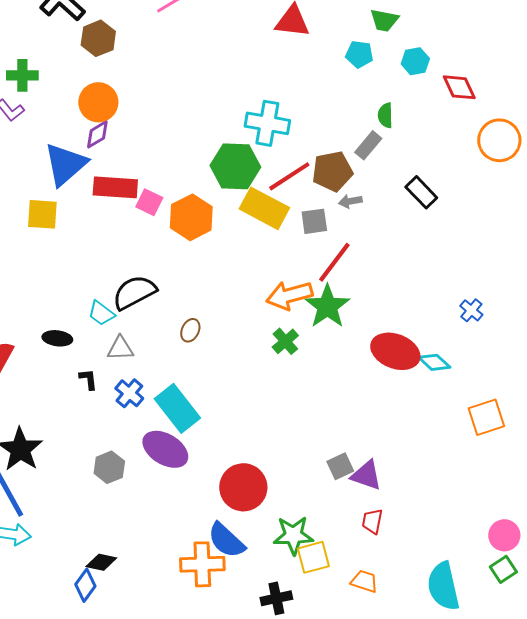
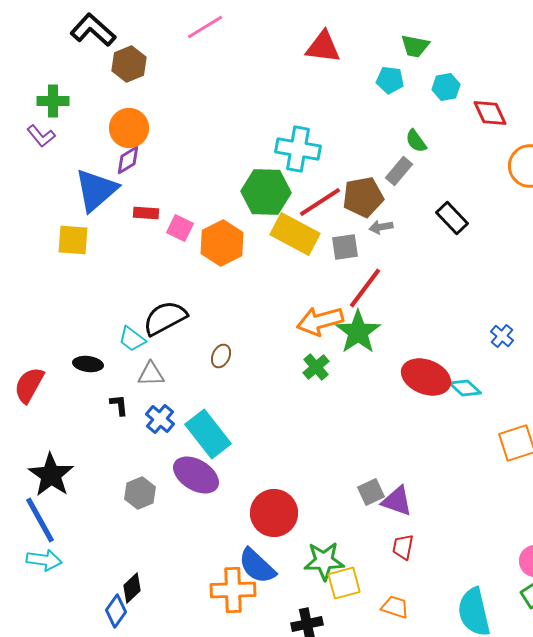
green semicircle: (385, 115) -> (416, 141), turned -35
red rectangle: (115, 187) -> (146, 213), size x0.6
black diamond: (101, 562) -> (132, 588), turned -56

